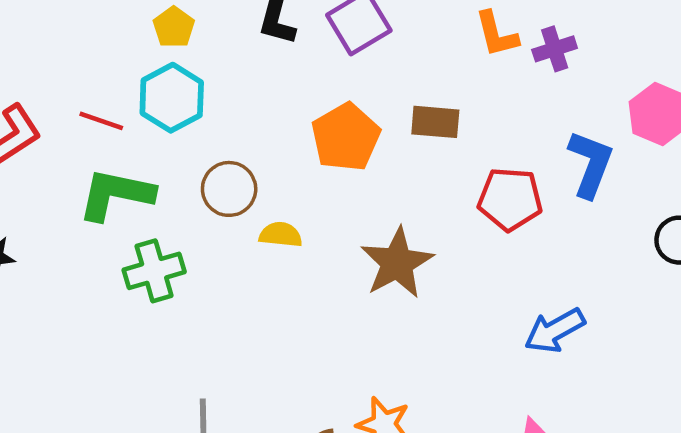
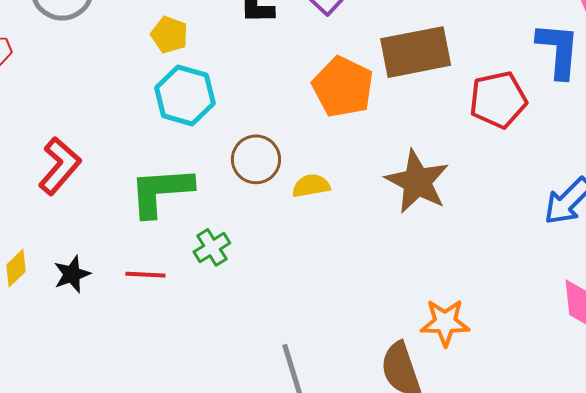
red line: (101, 121) -> (145, 275), moved
brown rectangle: (435, 122) -> (416, 52), size x1.6
green cross: (154, 271) -> (212, 247), size x0.7

